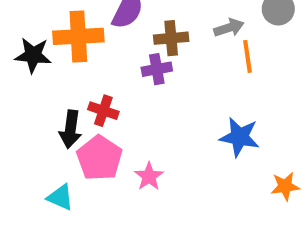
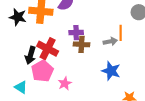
gray arrow: (229, 28) -> (110, 41), moved
brown cross: (171, 38) -> (82, 44), moved
red cross: (103, 111) -> (48, 49), size x1.5

